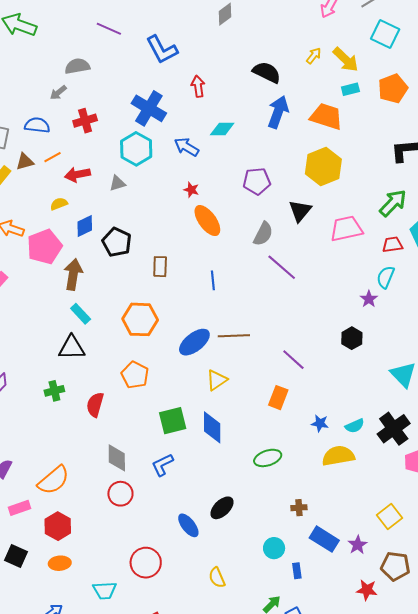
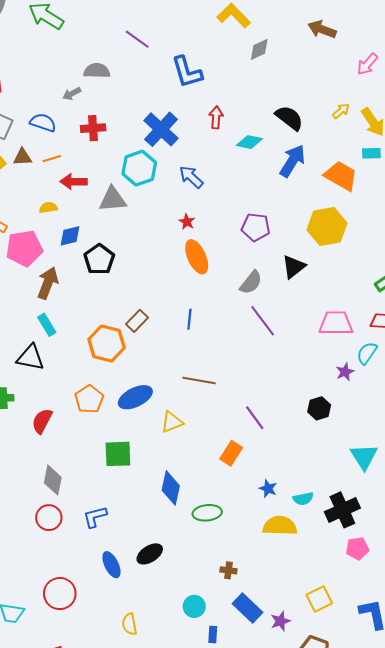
cyan diamond: (222, 129) -> (249, 142), moved
gray triangle: (117, 183) -> (113, 199), size x1.6
pink trapezoid: (346, 229) -> (336, 323), moved
brown rectangle: (160, 267) -> (137, 321), moved, turned 30
blue ellipse: (194, 342) -> (135, 397), moved
blue diamond: (212, 427) -> (171, 488), moved
blue L-shape: (162, 465) -> (95, 517), moved

